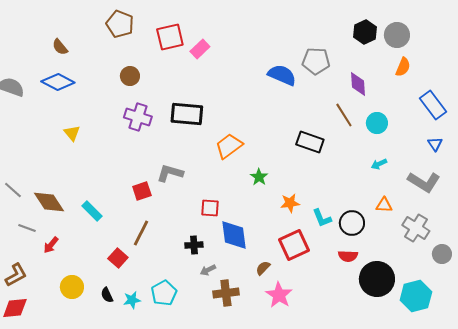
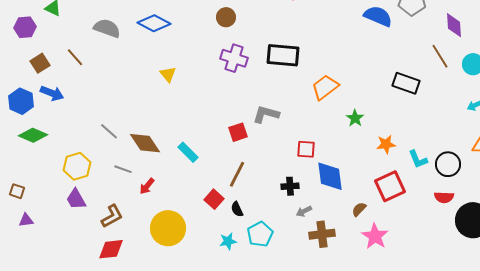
yellow circle: (72, 287) -> (168, 228), size x1.5
black semicircle: (107, 295) -> (237, 209), moved

